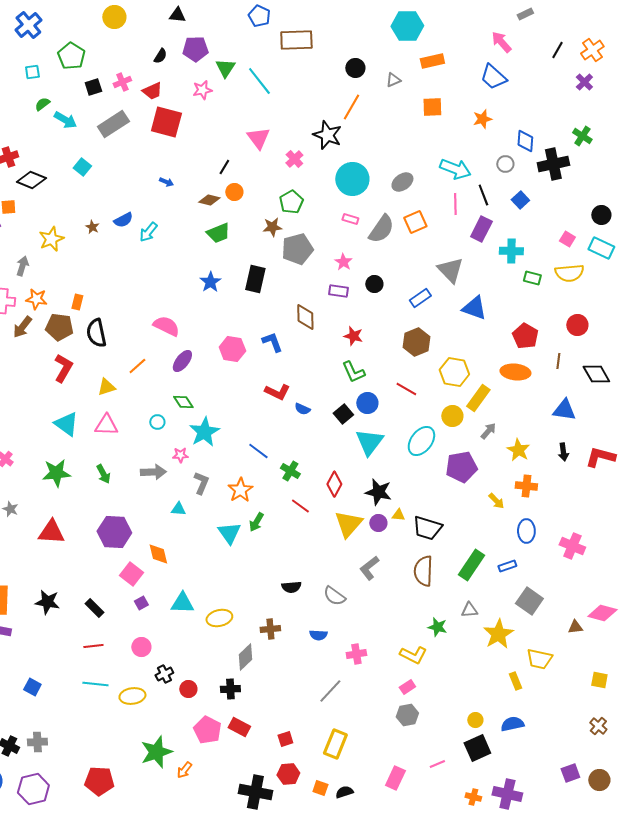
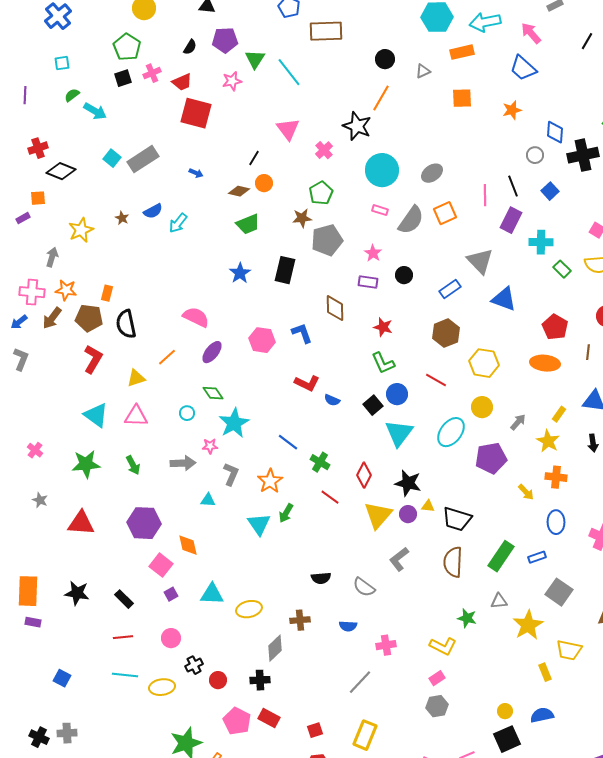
green pentagon: (71, 56) -> (127, 47), moved
gray rectangle: (113, 124) -> (143, 159), moved
cyan arrow: (455, 169) -> (485, 22), moved, turned 148
green rectangle: (532, 278) -> (562, 269), turned 30
yellow rectangle: (478, 398) -> (559, 414), moved, size x0.6

